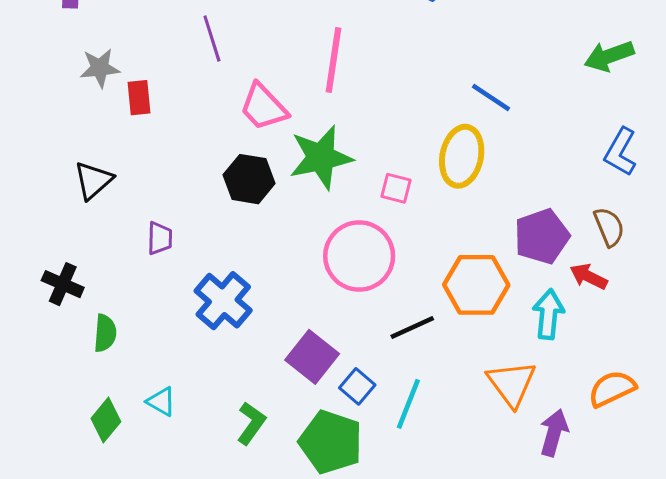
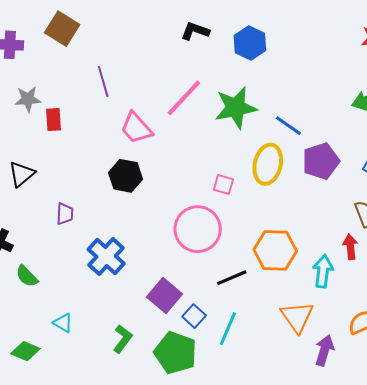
pink line: (333, 60) -> (184, 98), turned 33
green star: (321, 157) -> (236, 108), moved
purple pentagon: (542, 236) -> (321, 161), moved
red arrow: (589, 276) -> (350, 247), turned 55
green semicircle: (105, 333) -> (27, 276), turned 130
green diamond: (106, 420) -> (25, 351), moved, turned 72

